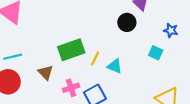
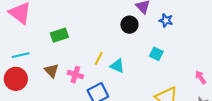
blue star: (171, 30) -> (166, 20), moved
green rectangle: (71, 50) -> (59, 35), moved, size x0.7
pink cross: (71, 88) -> (75, 75), moved, turned 35

